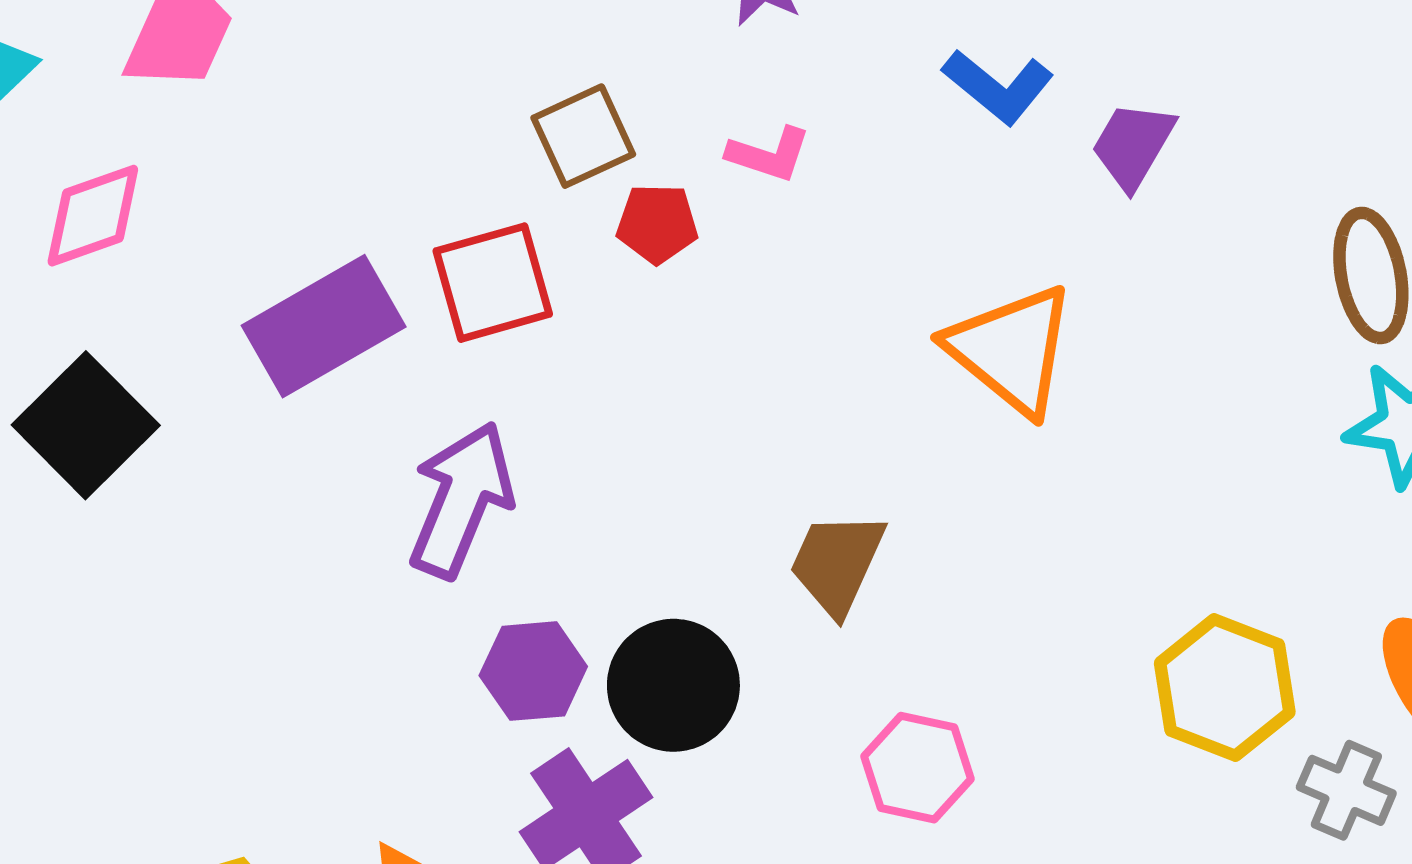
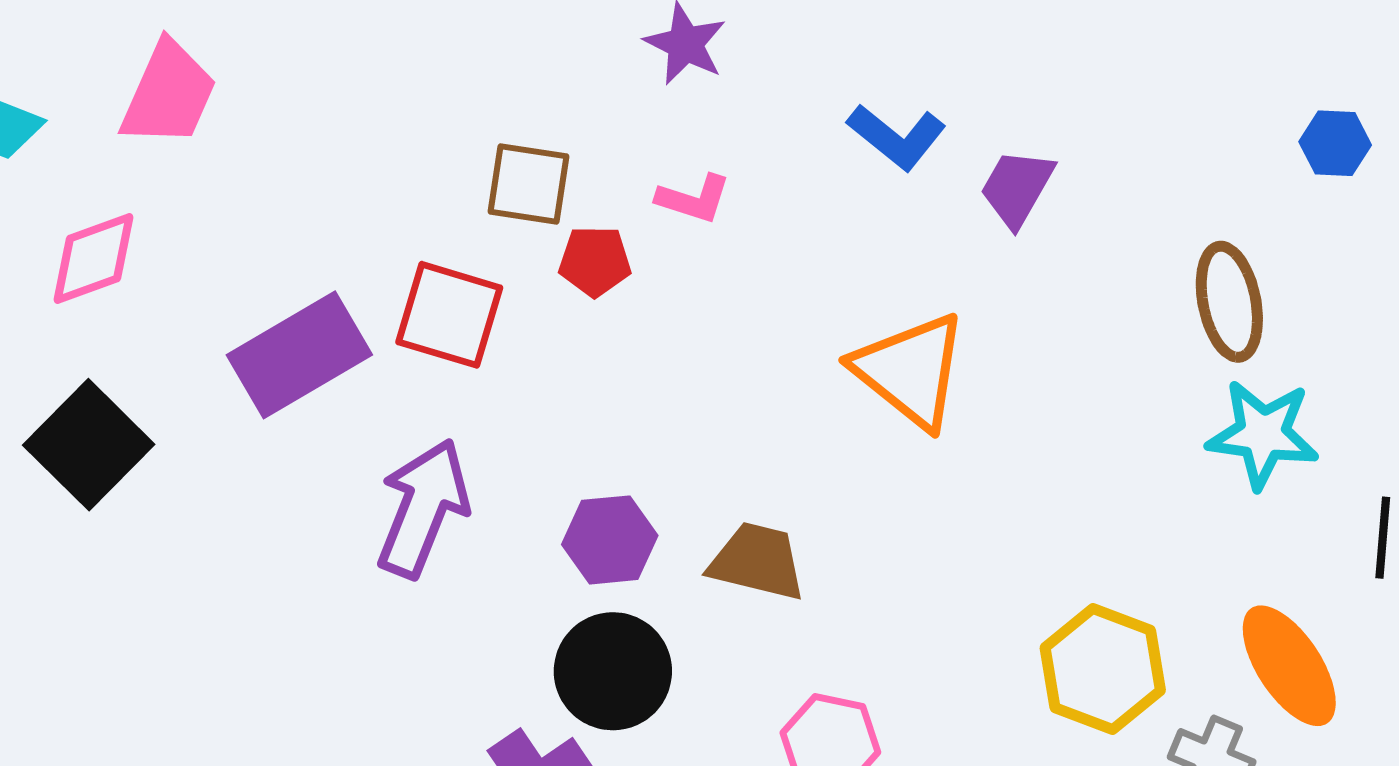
brown square: (583, 136) -> (528, 184), turned 34
red square: (493, 283) -> (449, 315), turned 33
brown trapezoid: (837, 563) -> (757, 561), turned 80
purple hexagon: (533, 671) -> (610, 540), moved

